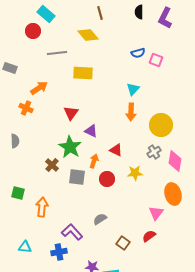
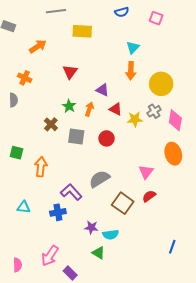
blue semicircle: (138, 53) -> (122, 12), moved
orange cross: (26, 108) -> (25, 78), moved
purple triangle: (91, 131) -> (102, 90), moved
green star: (70, 147) -> (69, 106), size x0.6
orange arrow: (94, 161) -> (89, 109), moved
yellow star: (135, 173) -> (135, 119), moved
pink triangle: (156, 213) -> (146, 172), moved
gray semicircle: (100, 219) -> (99, 179), size x1.5
brown square: (123, 243) -> (123, 203), size x1.5

